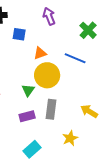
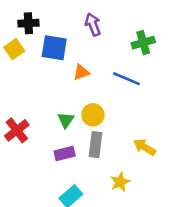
green cross: (88, 30) -> (143, 43), turned 30
blue square: (19, 34) -> (54, 48), size x1.5
yellow circle: (47, 75) -> (93, 115), moved, size x0.7

